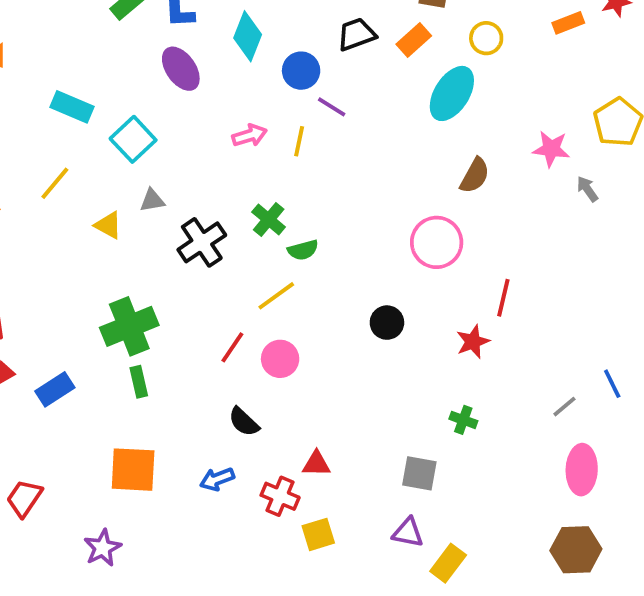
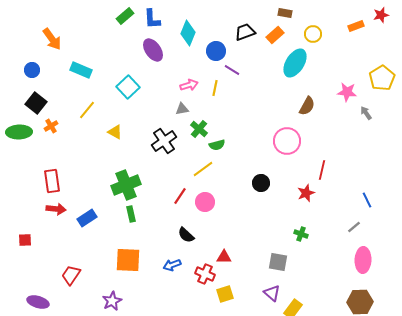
cyan rectangle: (72, 107) -> (81, 70), moved
gray triangle: (152, 200) -> (182, 109), moved
blue line: (612, 384) -> (367, 200), moved
purple triangle: (408, 533) -> (272, 293), turned 30

